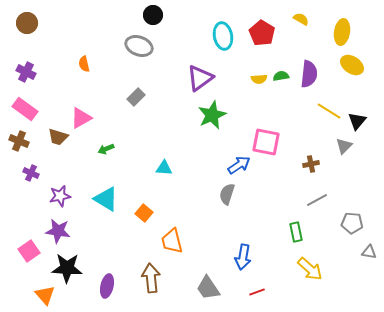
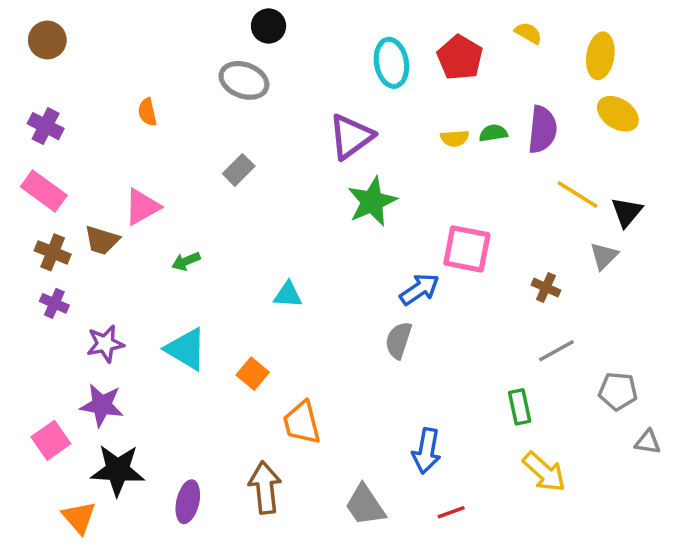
brown cross: (19, 141) -> (53, 252), moved
brown cross: (311, 164) -> (546, 288), turned 35

